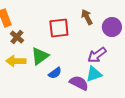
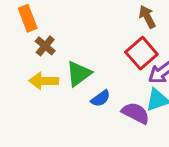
red square: (59, 28) -> (141, 53), moved, turned -35

